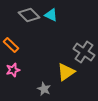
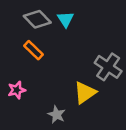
cyan triangle: (51, 15) -> (66, 19), turned 32
orange rectangle: (11, 45) -> (33, 50), moved

